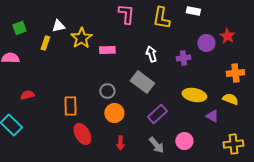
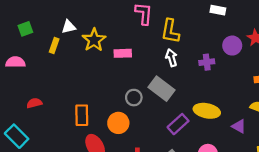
yellow L-shape: (161, 18) -> (170, 31), moved
gray circle: (107, 91) -> (134, 98), moved
yellow ellipse: (194, 95) -> (207, 111), moved
orange circle: (114, 113) -> (118, 123), moved

